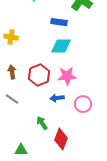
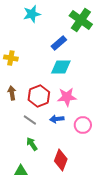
blue rectangle: (59, 22) -> (59, 43), turned -49
gray line: (12, 99) -> (30, 120), moved
green arrow: (42, 123) -> (32, 144), moved

